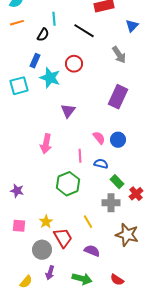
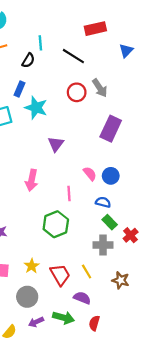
gray arrow: (119, 55) -> (100, 88), moved
red circle: (74, 64) -> (77, 92), moved
blue semicircle: (101, 164) -> (103, 202), moved
yellow line: (88, 222) -> (87, 271), moved
brown star: (127, 235) -> (121, 280), size x0.7
red trapezoid: (63, 238) -> (60, 275), moved
purple arrow: (50, 273) -> (36, 322), turned 48
green arrow: (82, 279) -> (63, 318), moved
red semicircle: (117, 280) -> (94, 323), moved, turned 72

